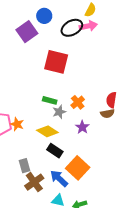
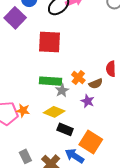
green rectangle: (50, 100) -> (50, 81), size x1.5
brown semicircle: (107, 113) -> (96, 84), moved
gray rectangle: (24, 166) -> (25, 156), moved

